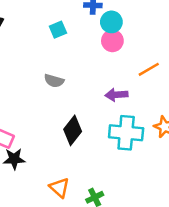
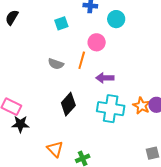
cyan circle: (111, 22) -> (116, 19), moved
pink circle: (112, 41) -> (97, 42), moved
orange line: (149, 69) -> (82, 60), moved, turned -48

